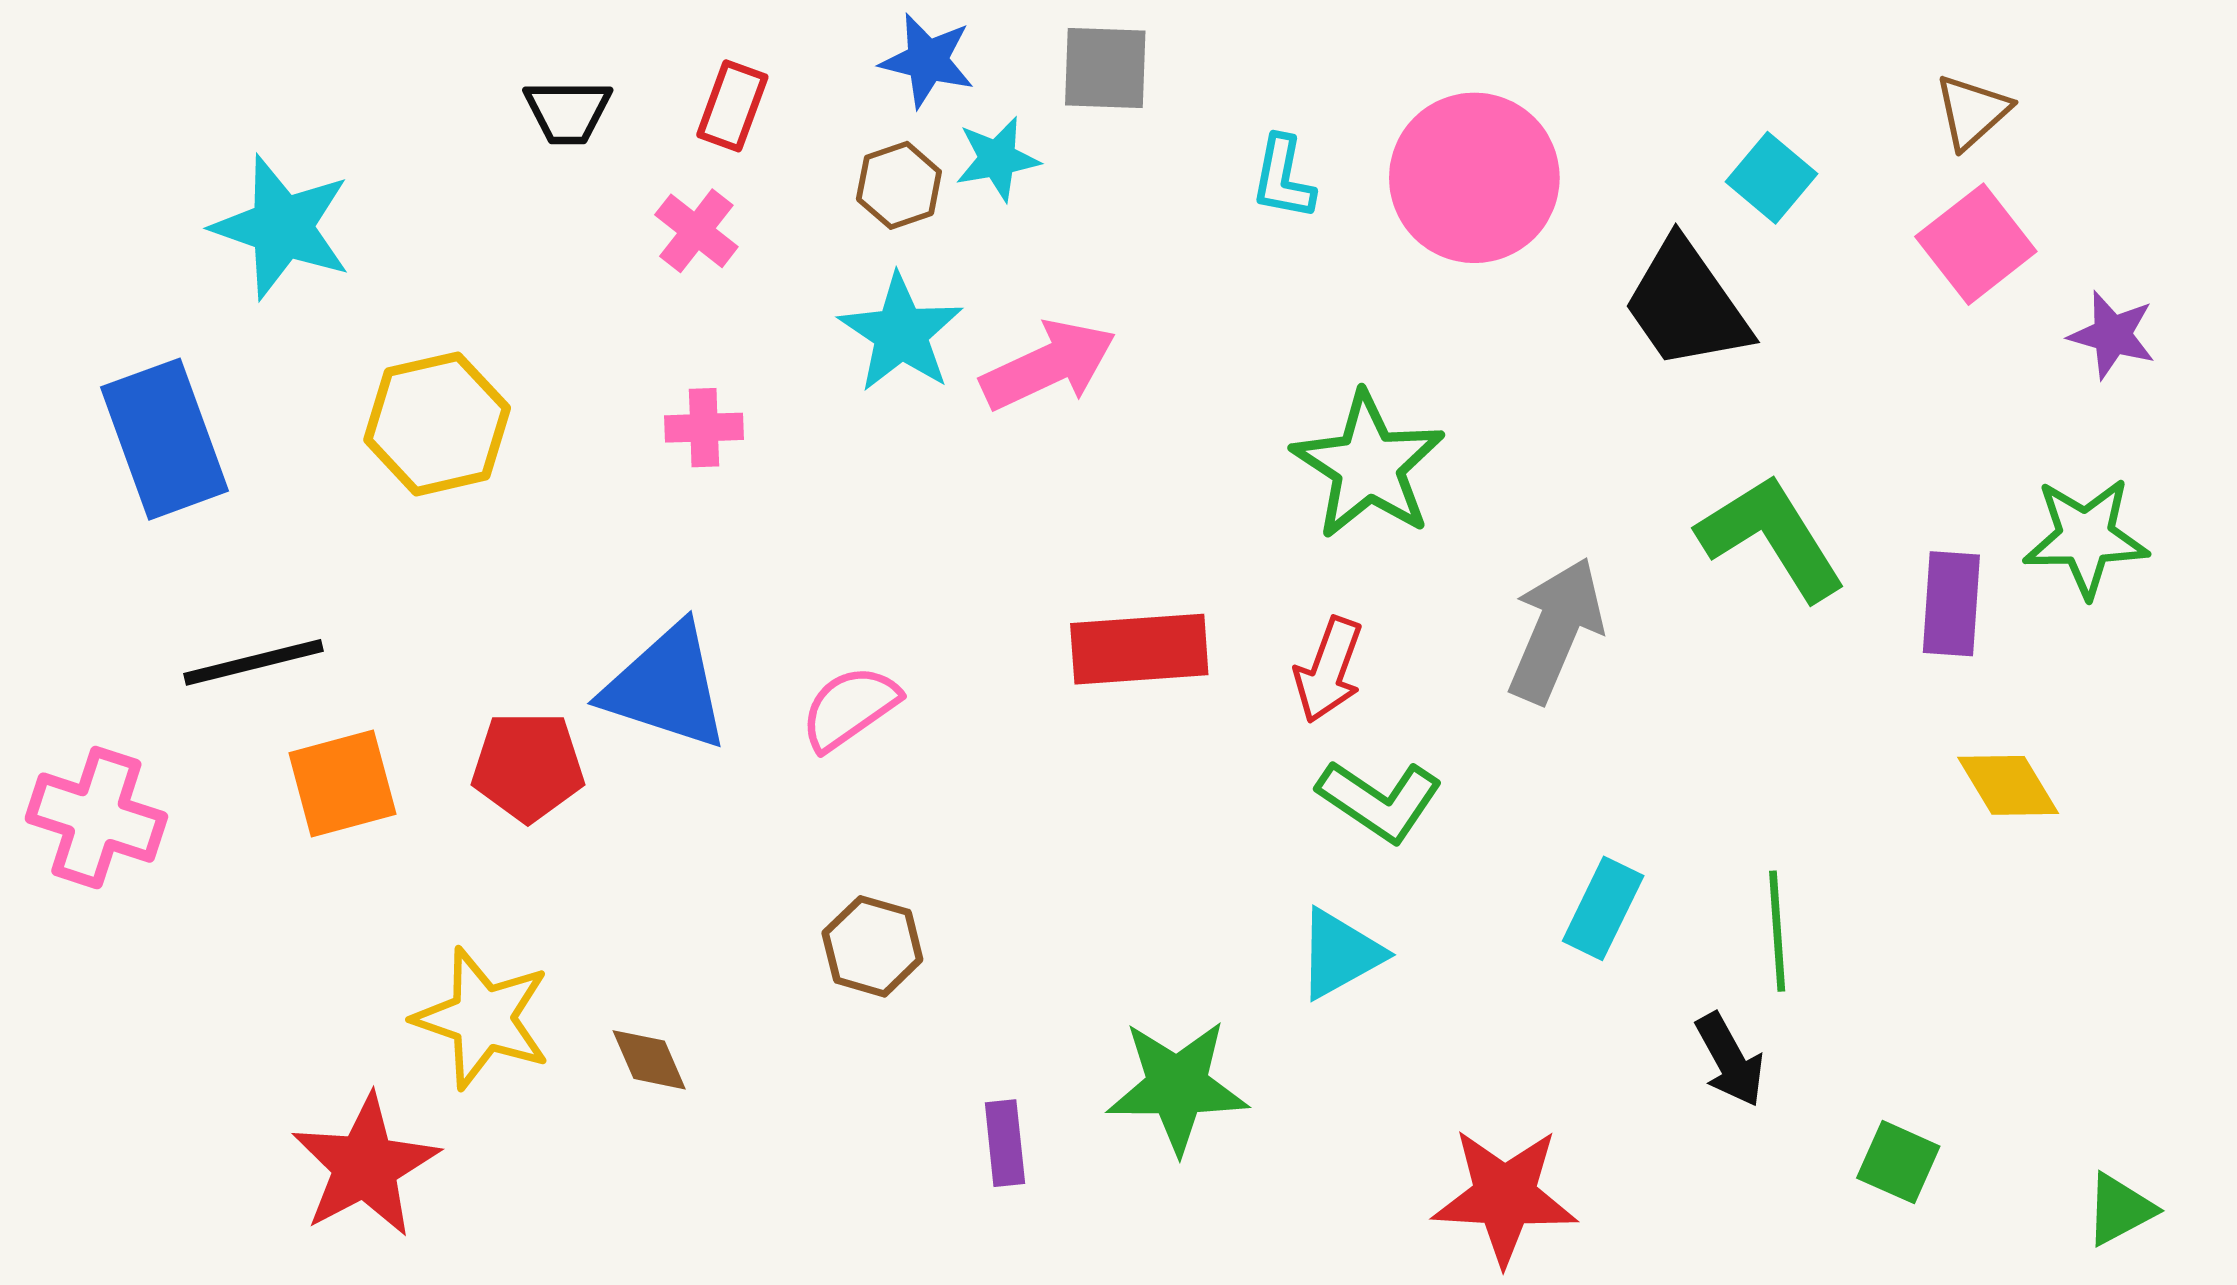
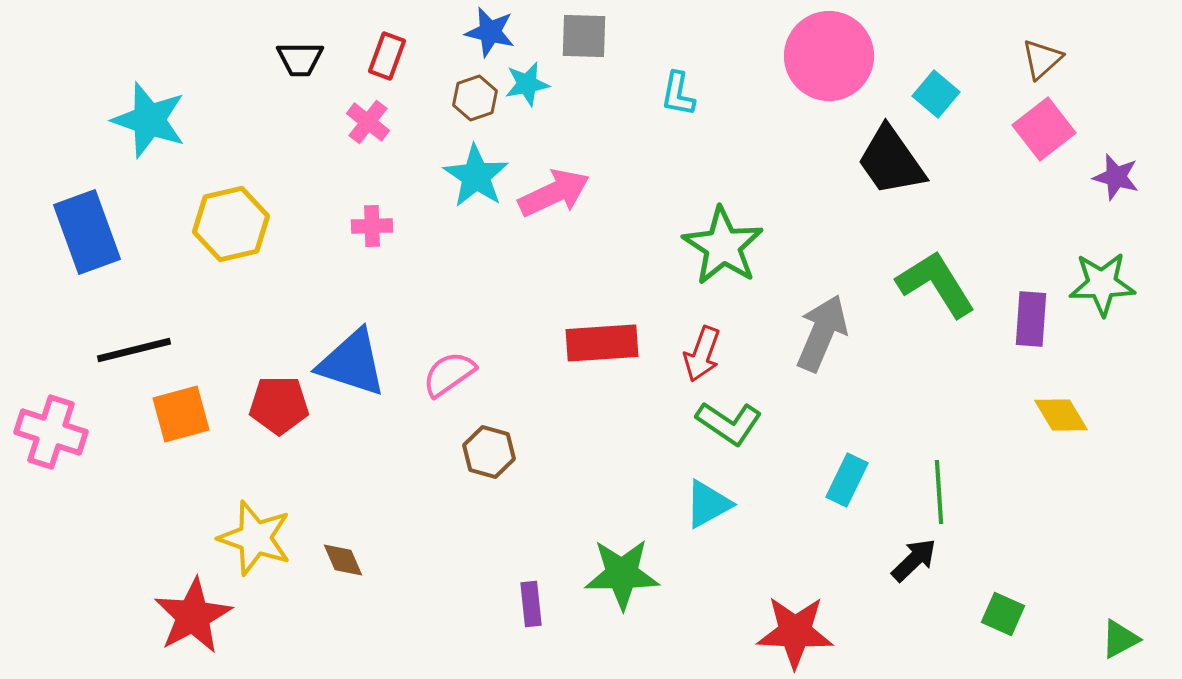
pink circle: (1474, 178) -> (829, 56), moved
brown hexagon: (872, 946) -> (489, 452), moved
black arrow: (1730, 1060) -> (914, 560), turned -105

